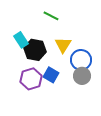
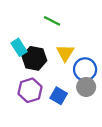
blue square: (51, 75) -> (59, 96), moved

